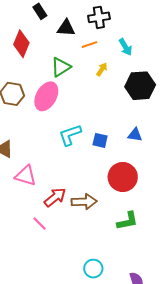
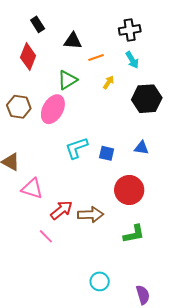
black rectangle: (40, 11) -> (38, 24), moved
black cross: (99, 17) -> (130, 30), moved

